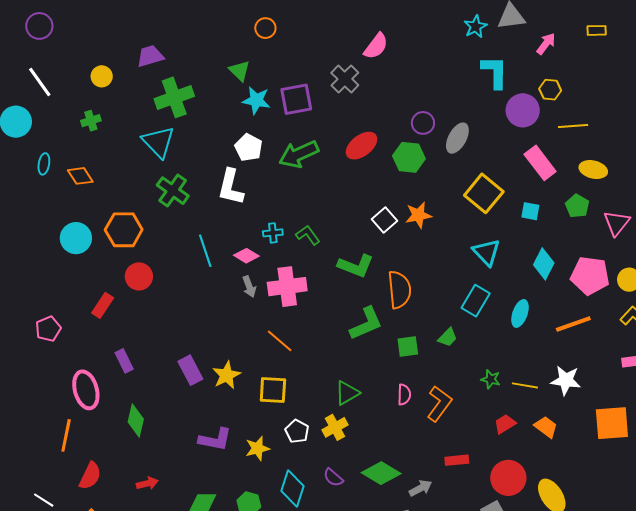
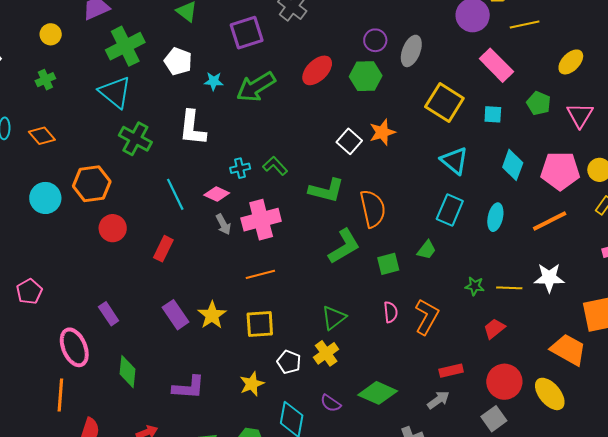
cyan star: (256, 100) -> (214, 81), moved, size x0.7
white pentagon: (249, 148) -> (178, 61), moved
yellow ellipse: (593, 170) -> (571, 62), moved, turned -52
red rectangle: (103, 305) -> (163, 249), moved
orange line: (280, 341) -> (260, 274), turned -48
orange trapezoid: (546, 427) -> (568, 350), moved, size x1.5
purple L-shape: (215, 440) -> (189, 387), moved
gray arrow: (421, 488) -> (438, 400), moved

